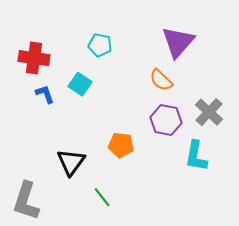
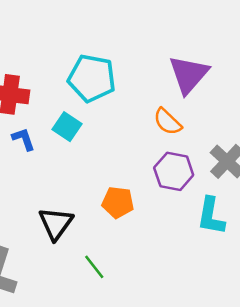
cyan pentagon: (100, 45) -> (92, 78), size x1.6

